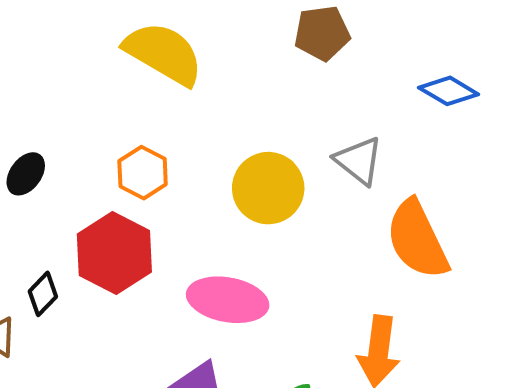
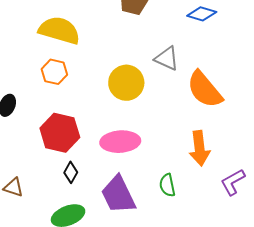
orange hexagon: (143, 173) -> (54, 72), moved
black diamond: (43, 294) -> (71, 172), moved

